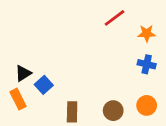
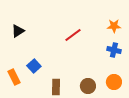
red line: (114, 18) -> (73, 35), moved
black triangle: (23, 73) -> (18, 31), moved

